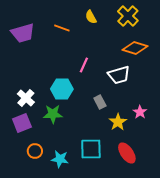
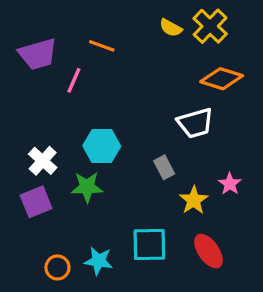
yellow semicircle: (91, 17) -> (171, 28), moved, turned -32
pink line: (84, 65) -> (74, 80), moved
orange circle: (35, 151) -> (57, 267), moved

